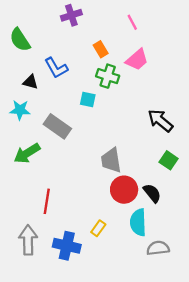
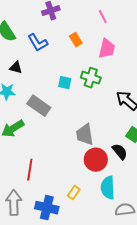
pink trapezoid: (137, 60) -> (107, 49), turned -35
blue L-shape: (56, 68) -> (38, 43), moved
green cross: (108, 76) -> (91, 78), moved
black semicircle: (152, 193) -> (120, 152), moved

